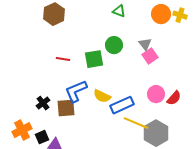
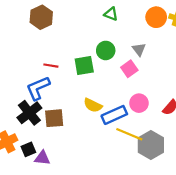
pink square: (150, 56) -> (129, 69), moved
blue L-shape: (76, 91) -> (38, 88), moved
pink circle: (156, 94) -> (139, 103), moved
black cross: (43, 103) -> (29, 113), size x1.6

